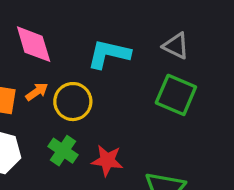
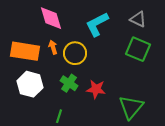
cyan L-shape: (109, 54) -> (97, 24), turned -40
orange arrow: (37, 92) -> (53, 47), turned -72

